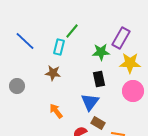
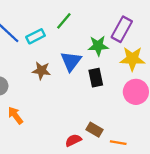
cyan rectangle: (59, 47) -> (35, 36), moved, turned 49
blue triangle: (90, 102) -> (71, 61), moved
orange arrow: (56, 111) -> (15, 115), moved

